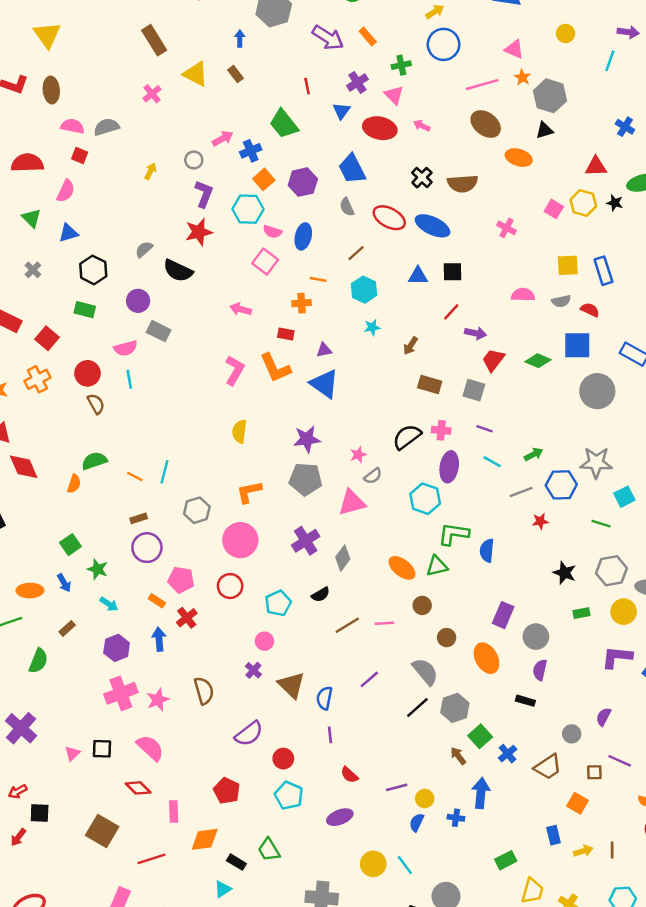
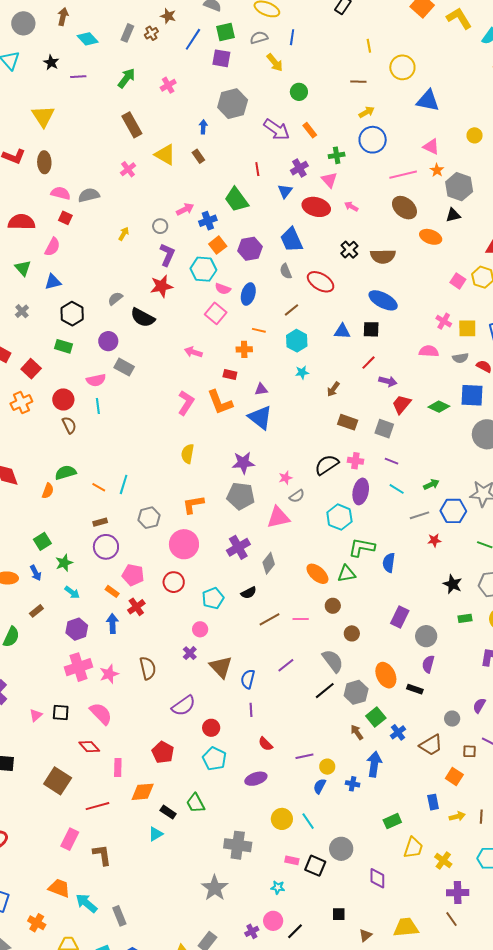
blue ellipse: (433, 226) -> (383, 300), moved
pink cross: (507, 228) -> (444, 321), moved
green star: (98, 569) -> (64, 563), turned 30
orange ellipse: (486, 658) -> (386, 675), moved

